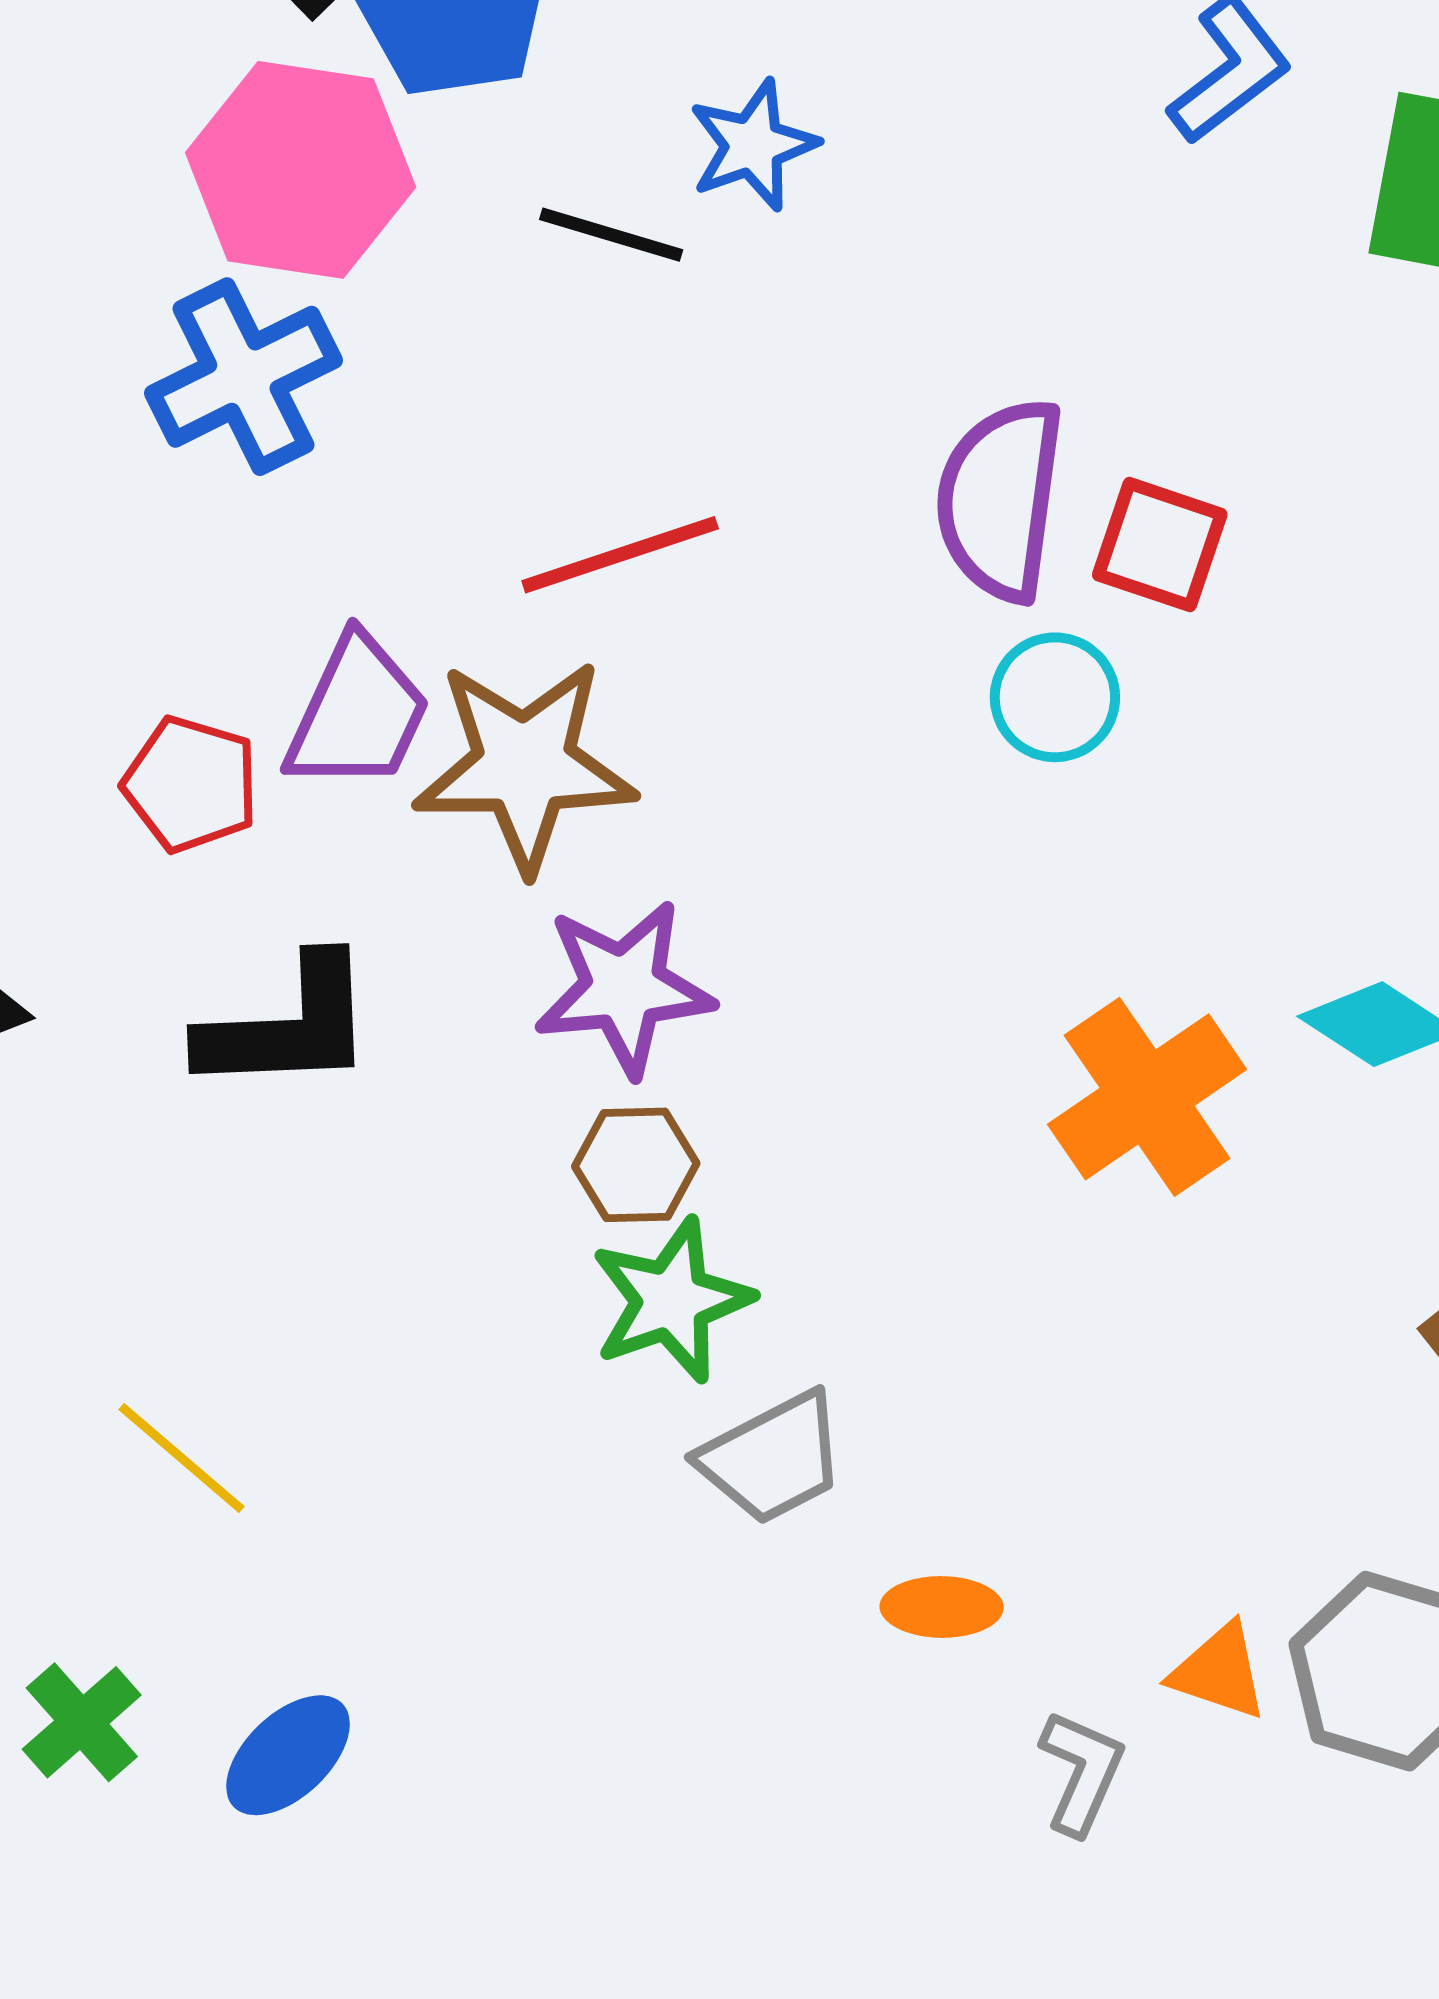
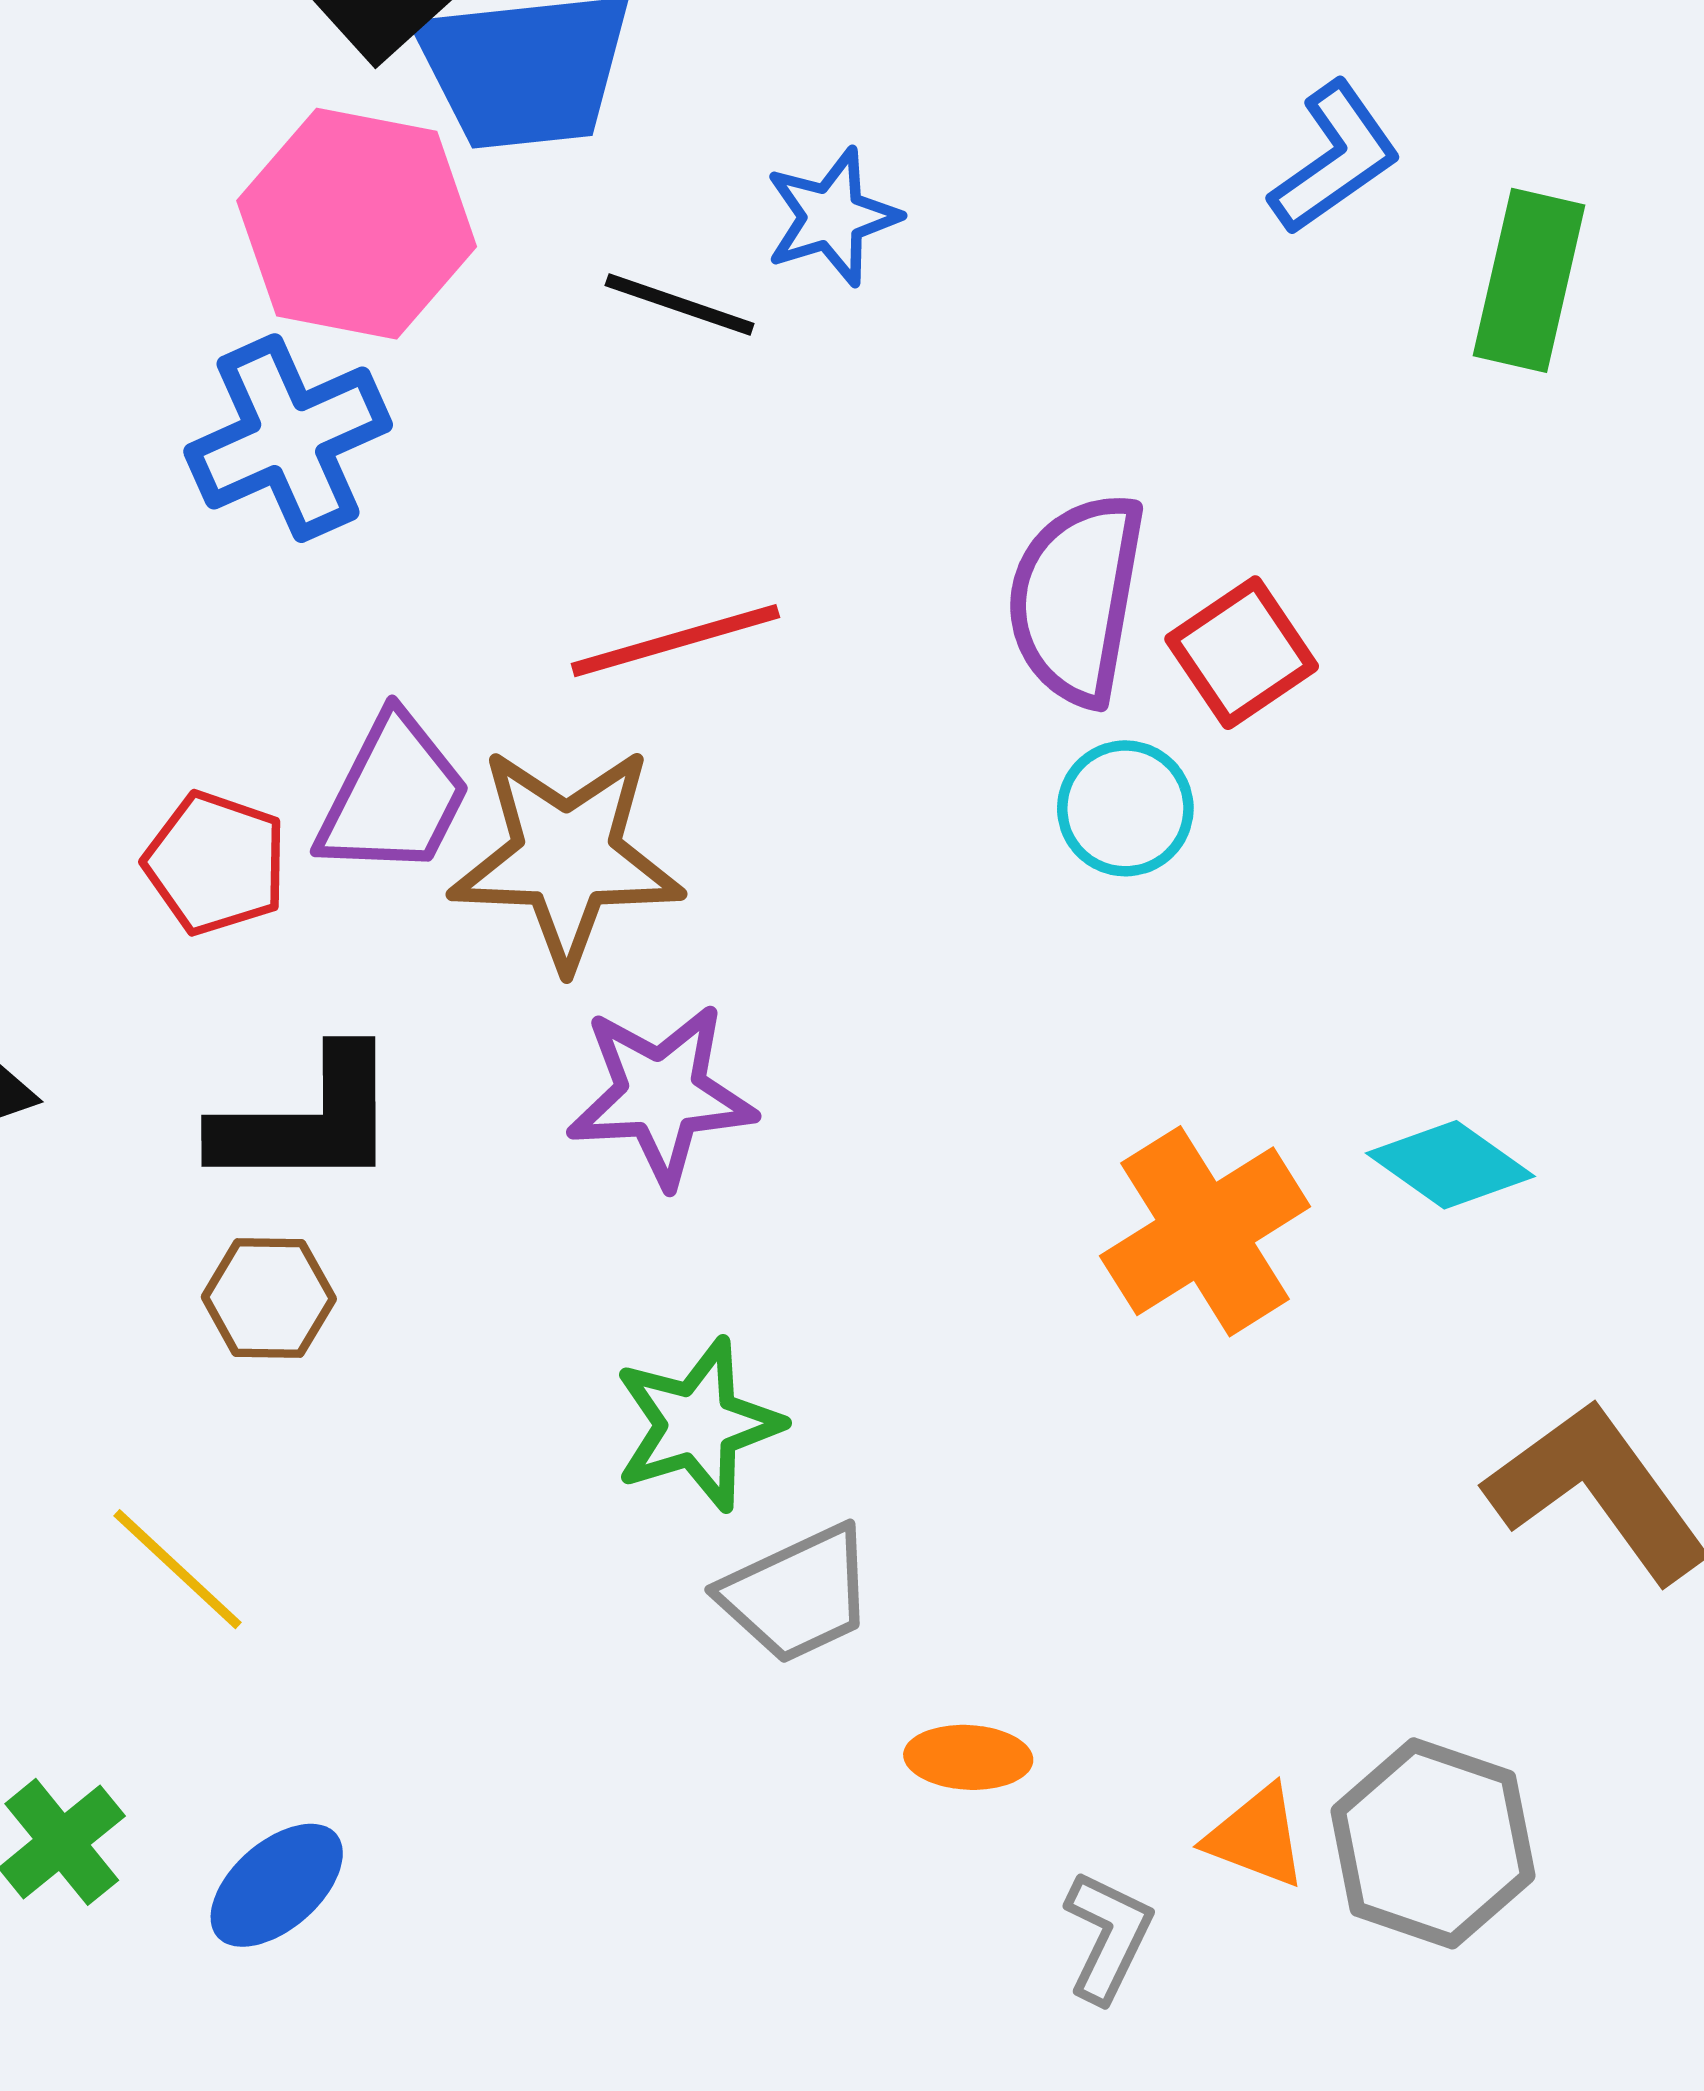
red square: (1160, 545) -> (1242, 653), turned 35
brown hexagon: (636, 1165) -> (269, 1298), moved

